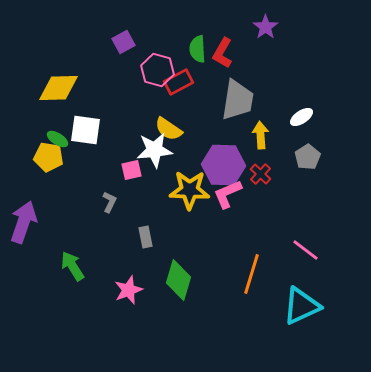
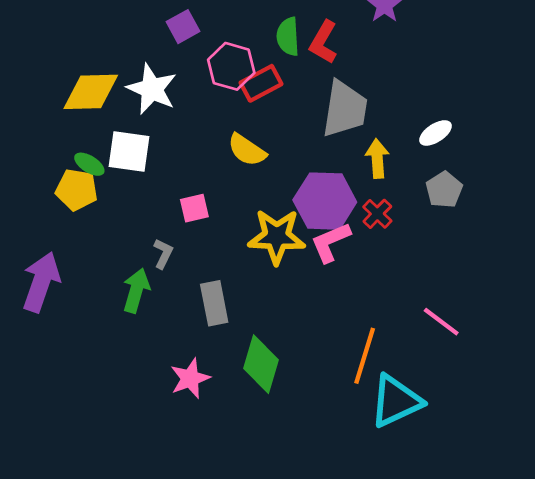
white star: (154, 150) -> (152, 89), moved, turned 30
gray rectangle: (146, 237) -> (214, 303), size x1.4
green arrow: (72, 266) -> (136, 290), moved, turned 48
cyan triangle: (302, 306) -> (396, 401), moved

